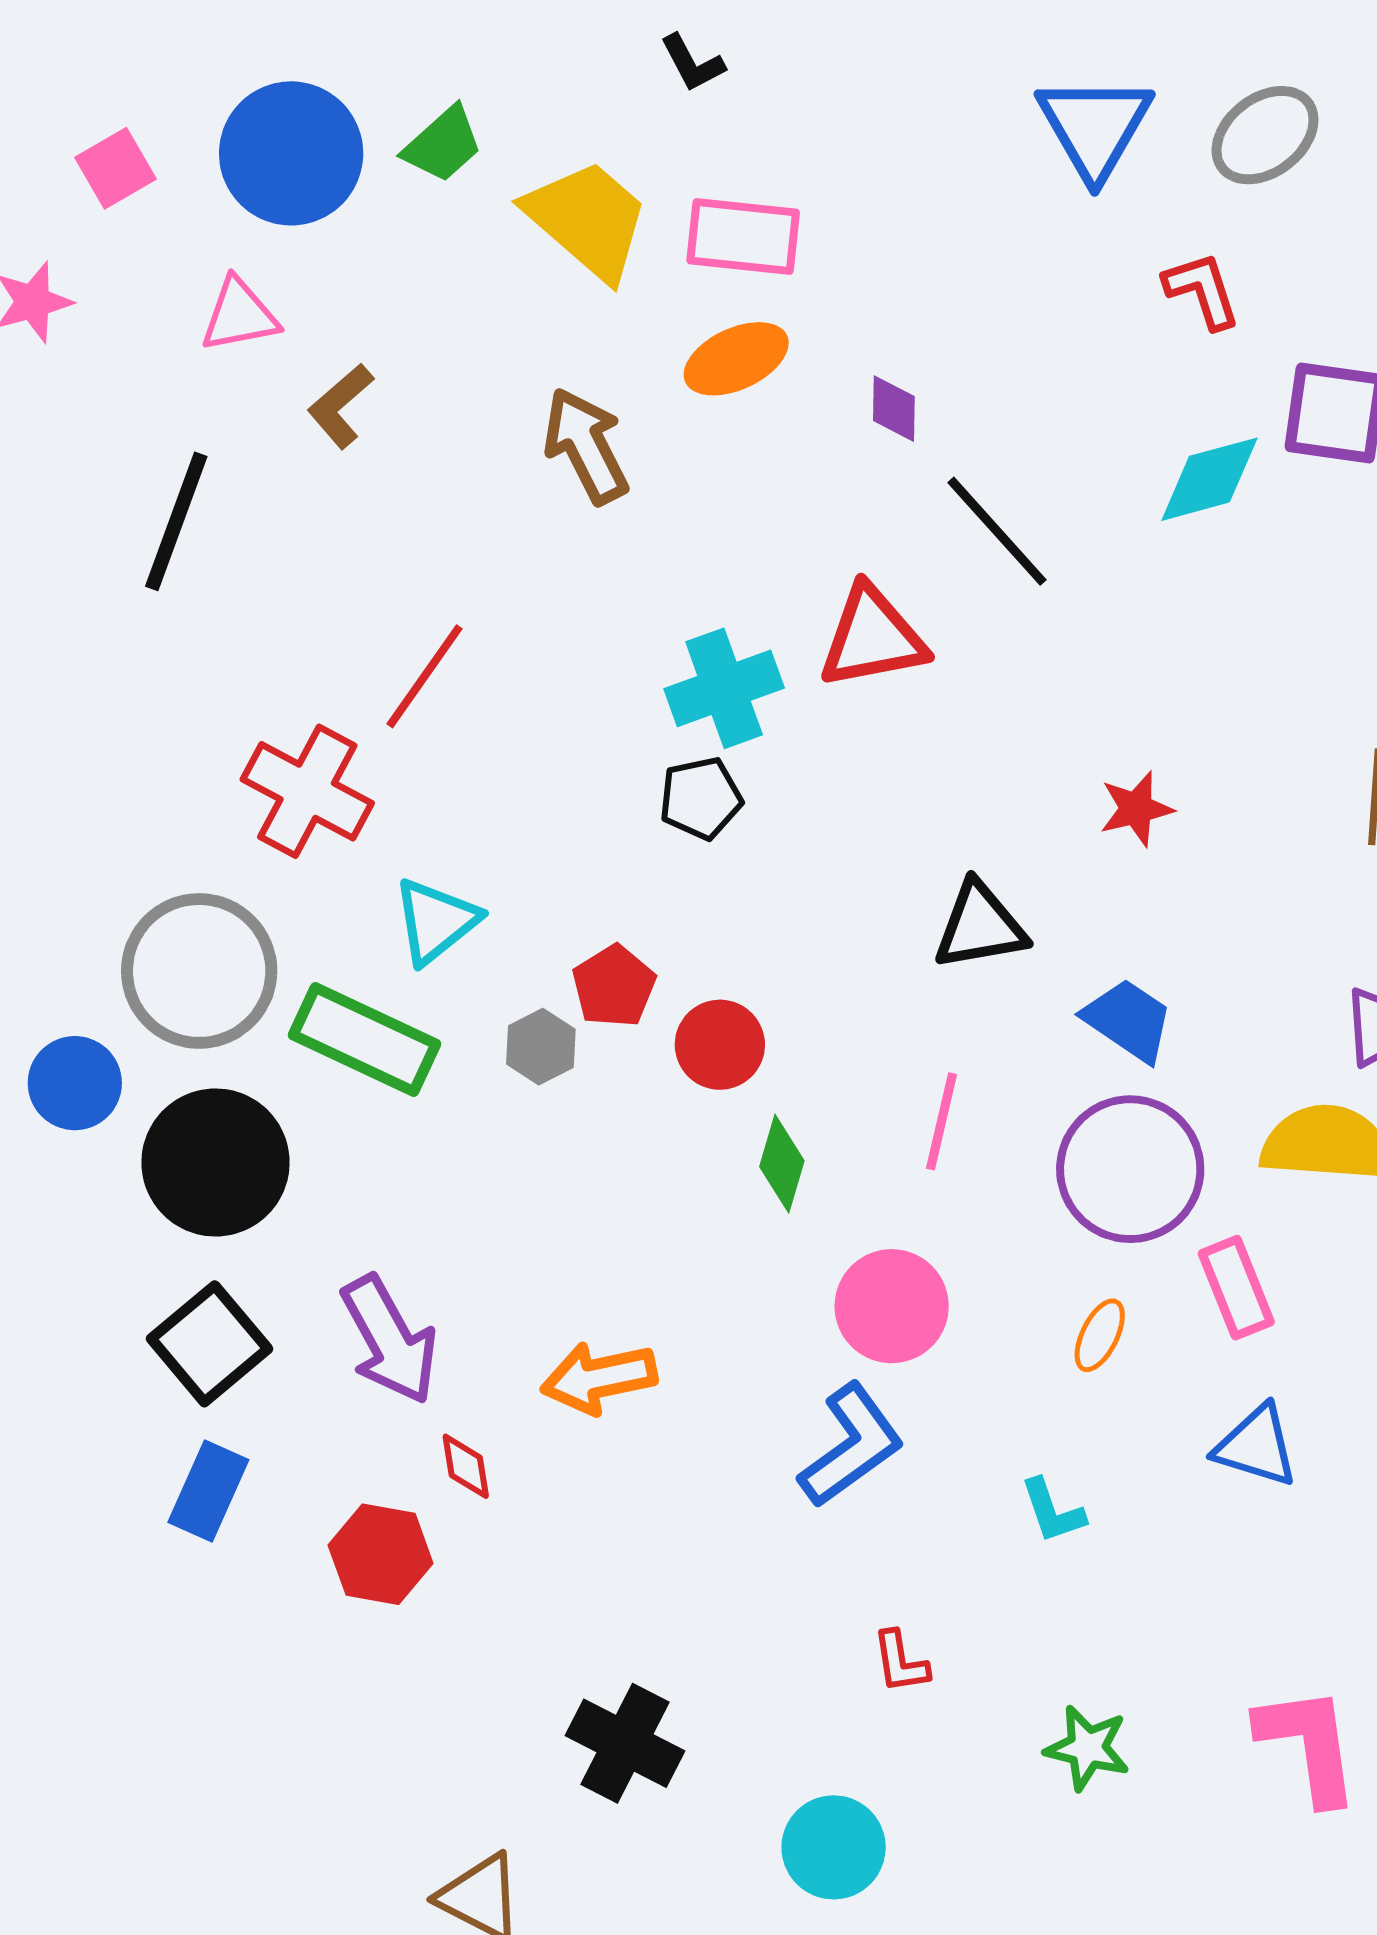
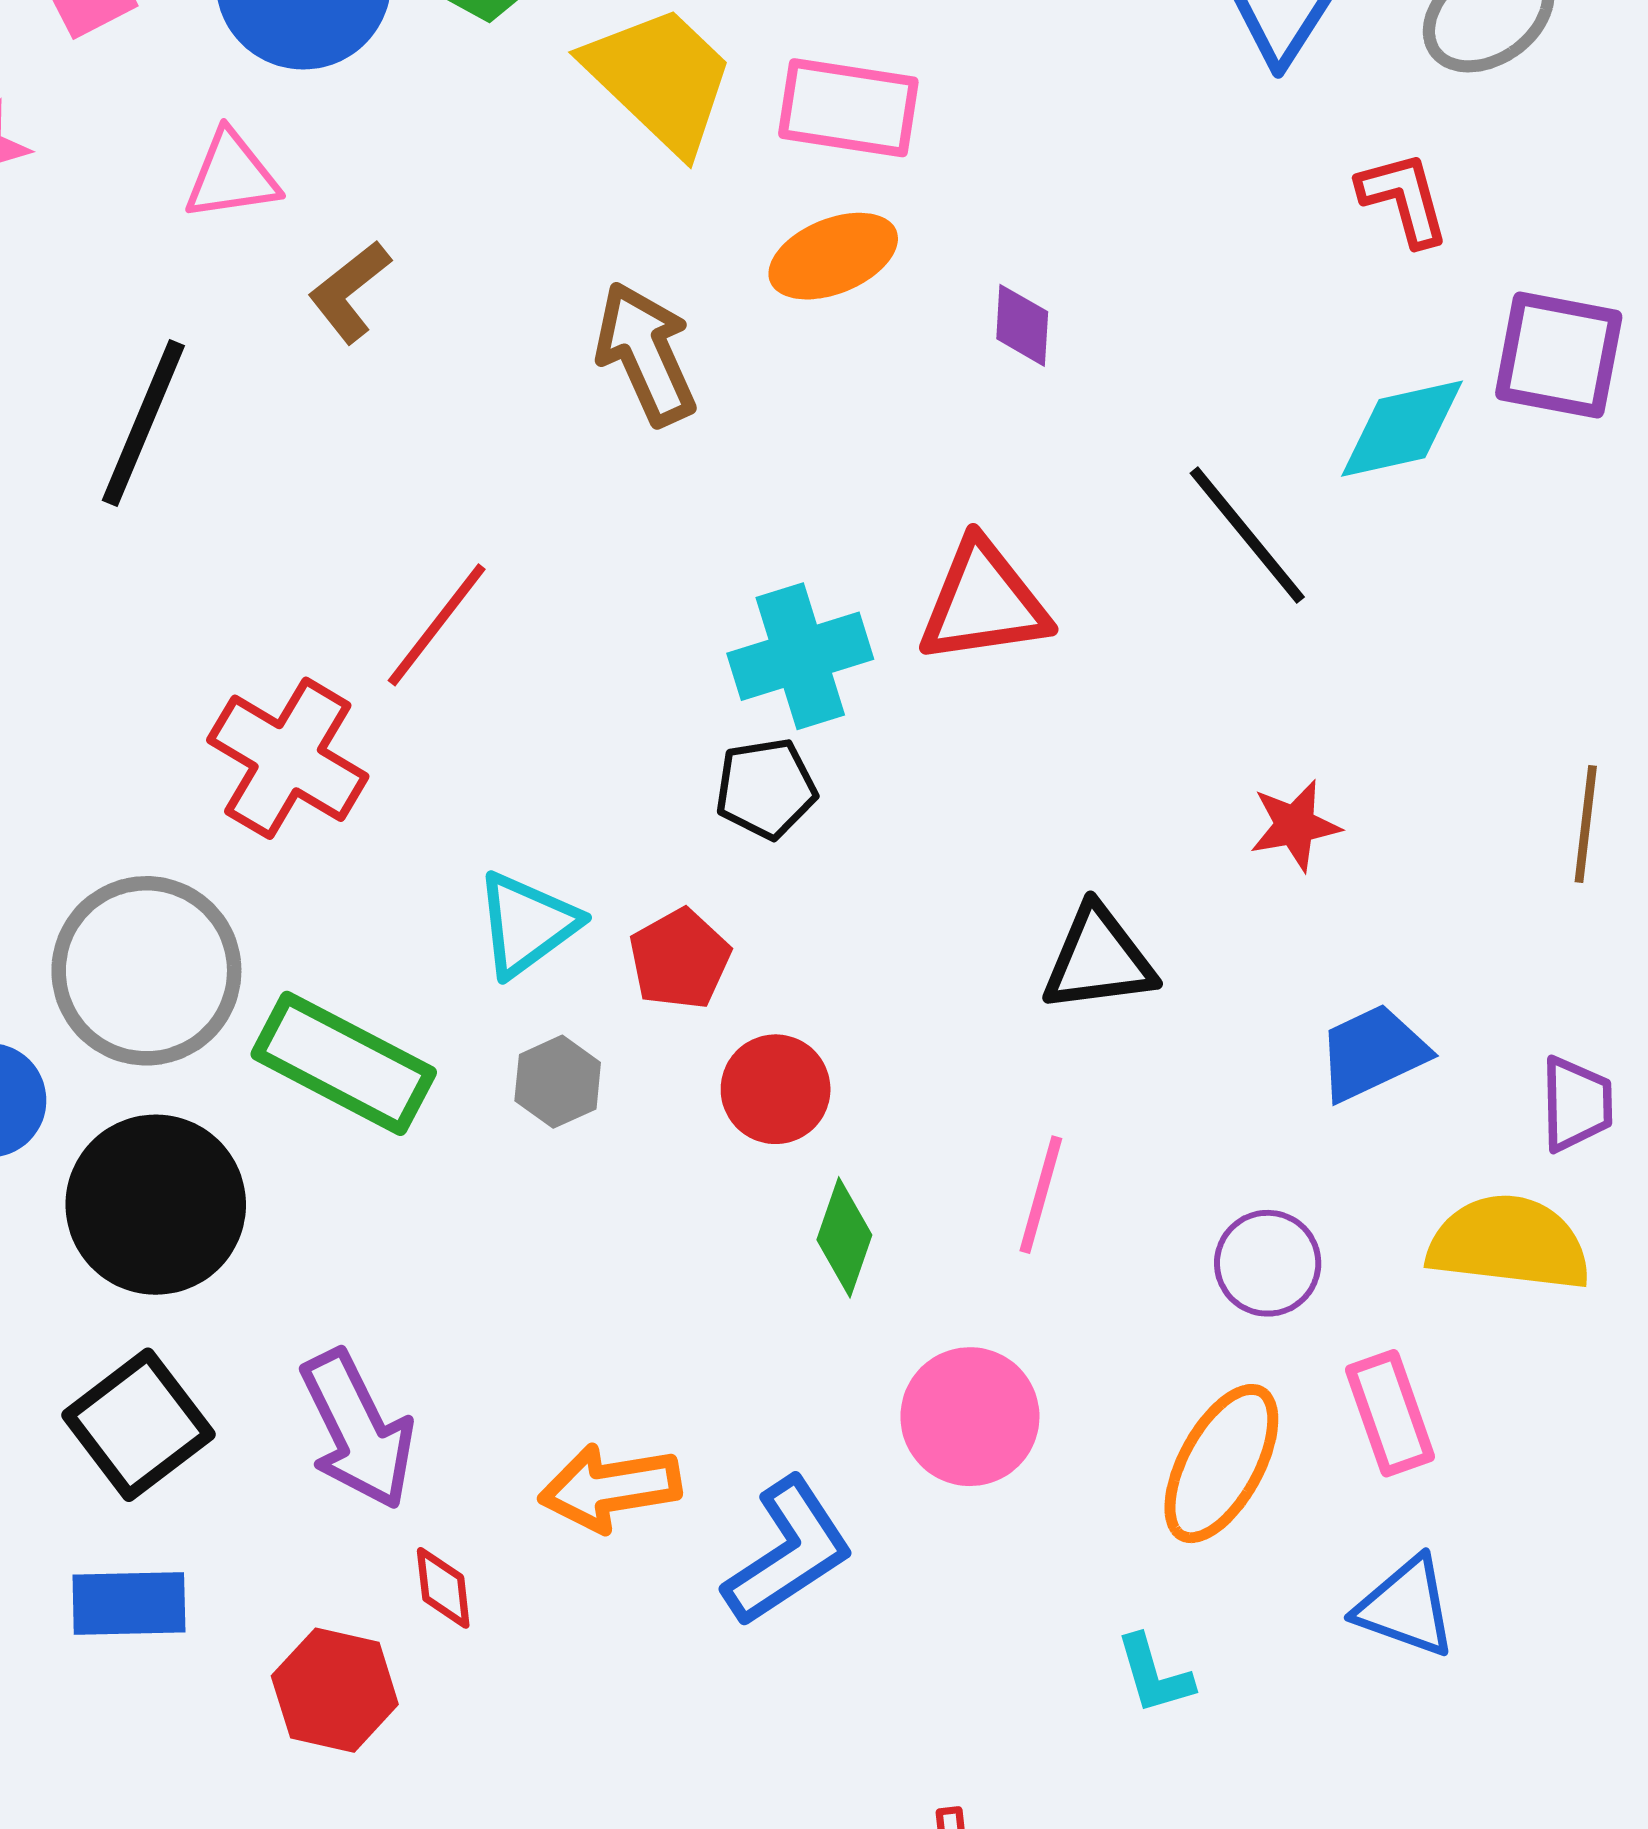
black line: (997, 531) -> (1247, 535), moved
cyan triangle: (436, 921) -> (527, 924), moved
red pentagon: (614, 986) -> (680, 959), moved
blue trapezoid: (1128, 1020) -> (1372, 1053), moved, turned -62
purple circle: (1130, 1169) -> (1268, 1263), size x0.6
orange ellipse: (1100, 1335) -> (1221, 1464), size x1.8
blue L-shape: (851, 1446) -> (788, 1552), moved
blue rectangle: (208, 1491) -> (129, 1604), turned 62

